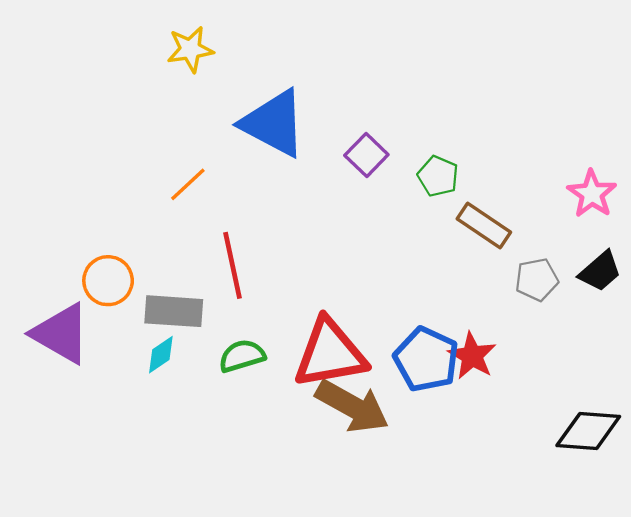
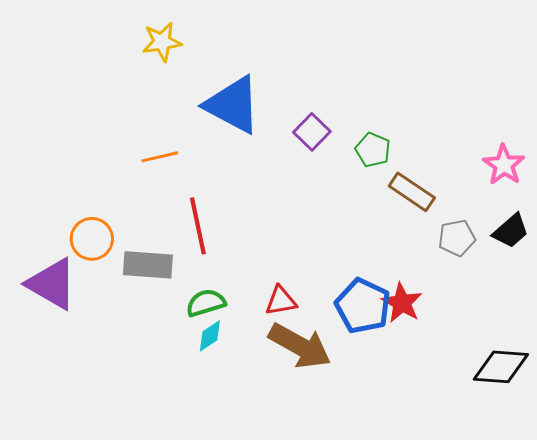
orange line: (188, 184) -> (160, 157), turned 30
red triangle: (330, 353) -> (281, 301), size x0.5
cyan diamond: (161, 355) -> (210, 336), moved

